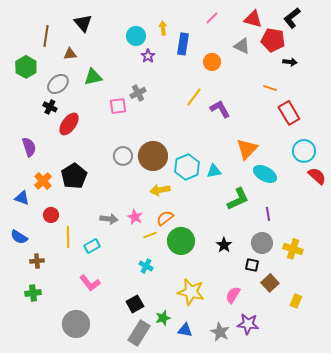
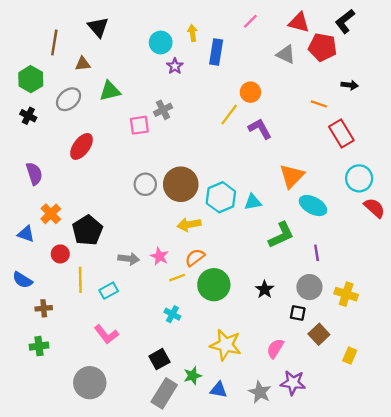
orange circle: (212, 62) -> (250, 92), moved
black arrow: (290, 62) -> (350, 85), moved
black cross: (50, 107) -> (28, 116), moved
black pentagon: (74, 176) -> (87, 230), moved

